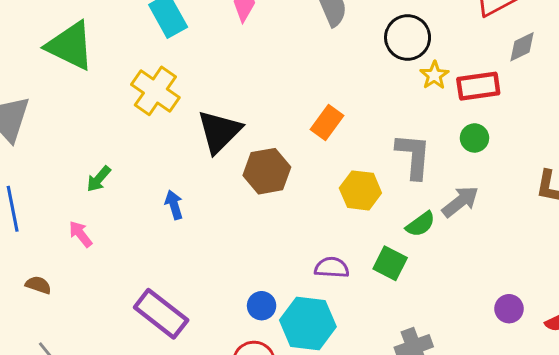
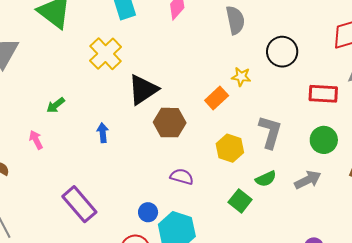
yellow star: (434, 75) -> (241, 77), moved, turned 30
green circle: (475, 138) -> (324, 140), moved, size x1.4
gray arrow: (460, 202) -> (308, 180), moved
purple semicircle: (332, 268) -> (182, 177), moved

